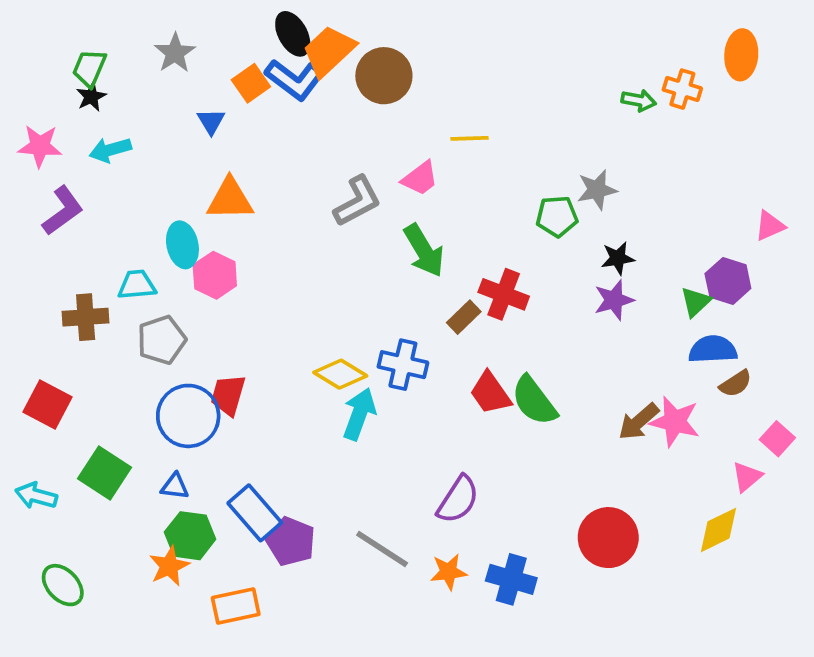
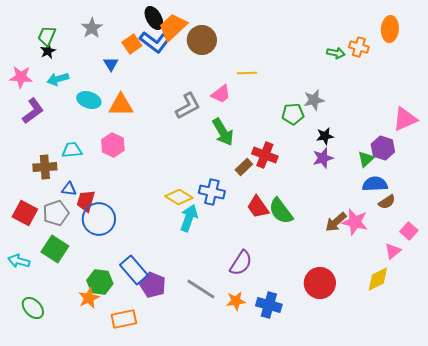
pink triangle: (770, 226) -> (405, 119), size x1.5
cyan ellipse: (182, 245) -> (89, 100), moved, turned -60
gray pentagon: (162, 340) -> (56, 213), moved
red trapezoid: (228, 395) -> (86, 201), moved
blue triangle: (175, 486) -> (69, 189), moved

